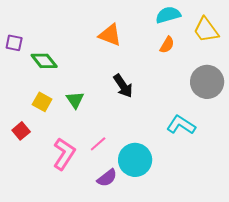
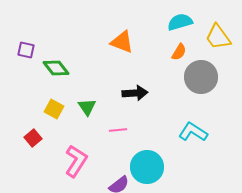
gray circle: (207, 82) -> (201, 77), moved
black arrow: (123, 86) -> (135, 93), turned -60
pink line: (98, 144) -> (118, 130), moved, turned 36

